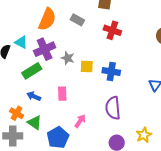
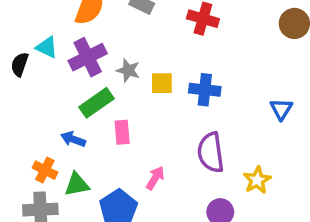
green rectangle: (32, 71) -> (97, 103), moved
green triangle: (35, 122) -> (77, 184), turned -42
yellow star: (144, 135) -> (257, 180), moved

